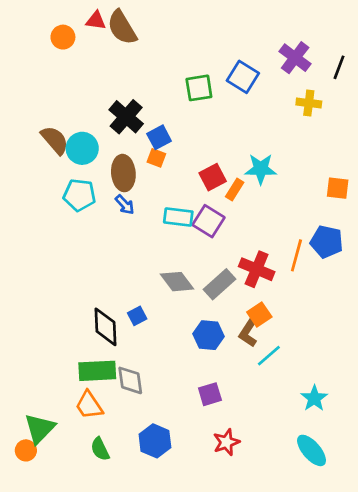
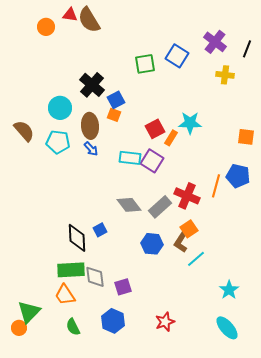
brown semicircle: (55, 140) -> (24, 131), moved
purple square: (210, 394) -> (123, 287), moved

